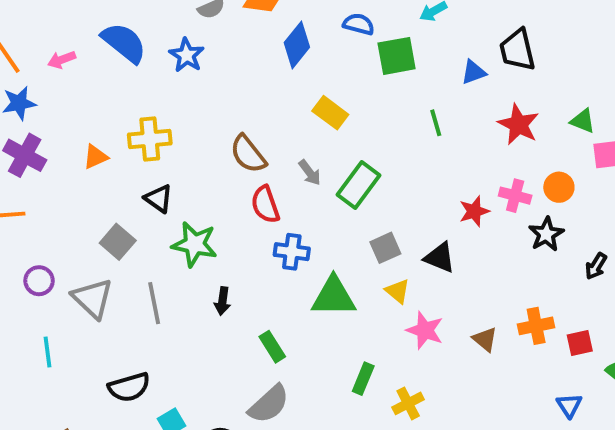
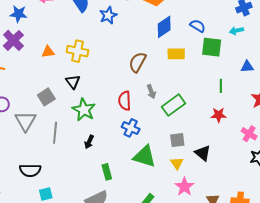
yellow rectangle: (330, 113) -> (176, 54), moved, turned -54
brown semicircle: (248, 154) -> (138, 62), moved, turned 50
red star: (474, 211) -> (219, 115), moved

